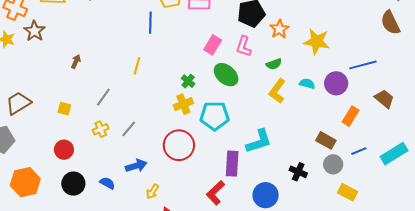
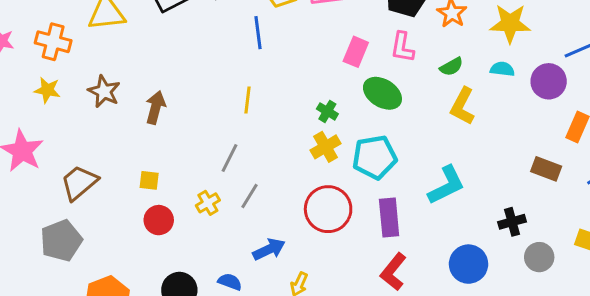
brown star: (34, 31) -> (104, 91), moved
brown arrow: (76, 61) -> (156, 107), size x1.5
cyan semicircle: (307, 84) -> (502, 69), moved
gray line: (103, 97) -> (230, 158), moved
red circle: (64, 150) -> (159, 220), moved
purple rectangle: (232, 164) -> (389, 217), moved
gray circle: (333, 164) -> (539, 257), moved
black cross: (298, 172) -> (512, 222), turned -30

